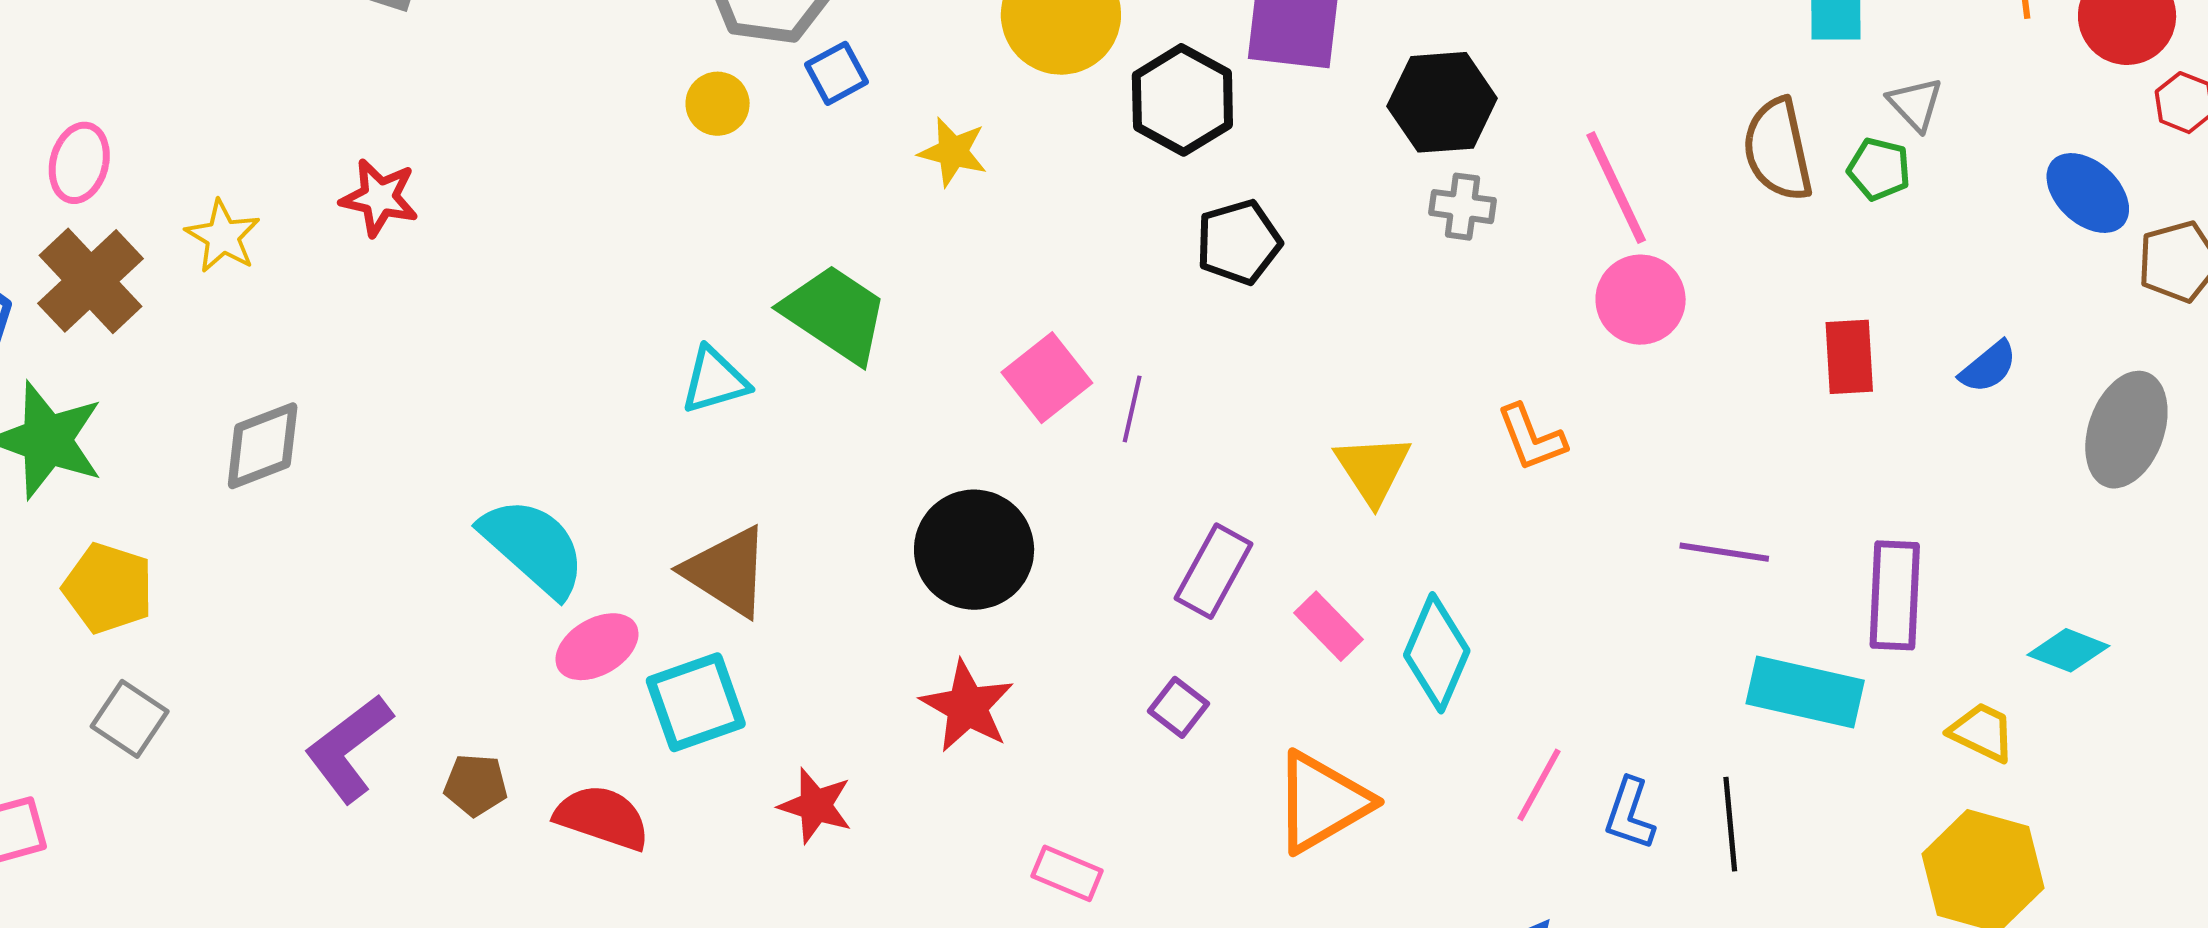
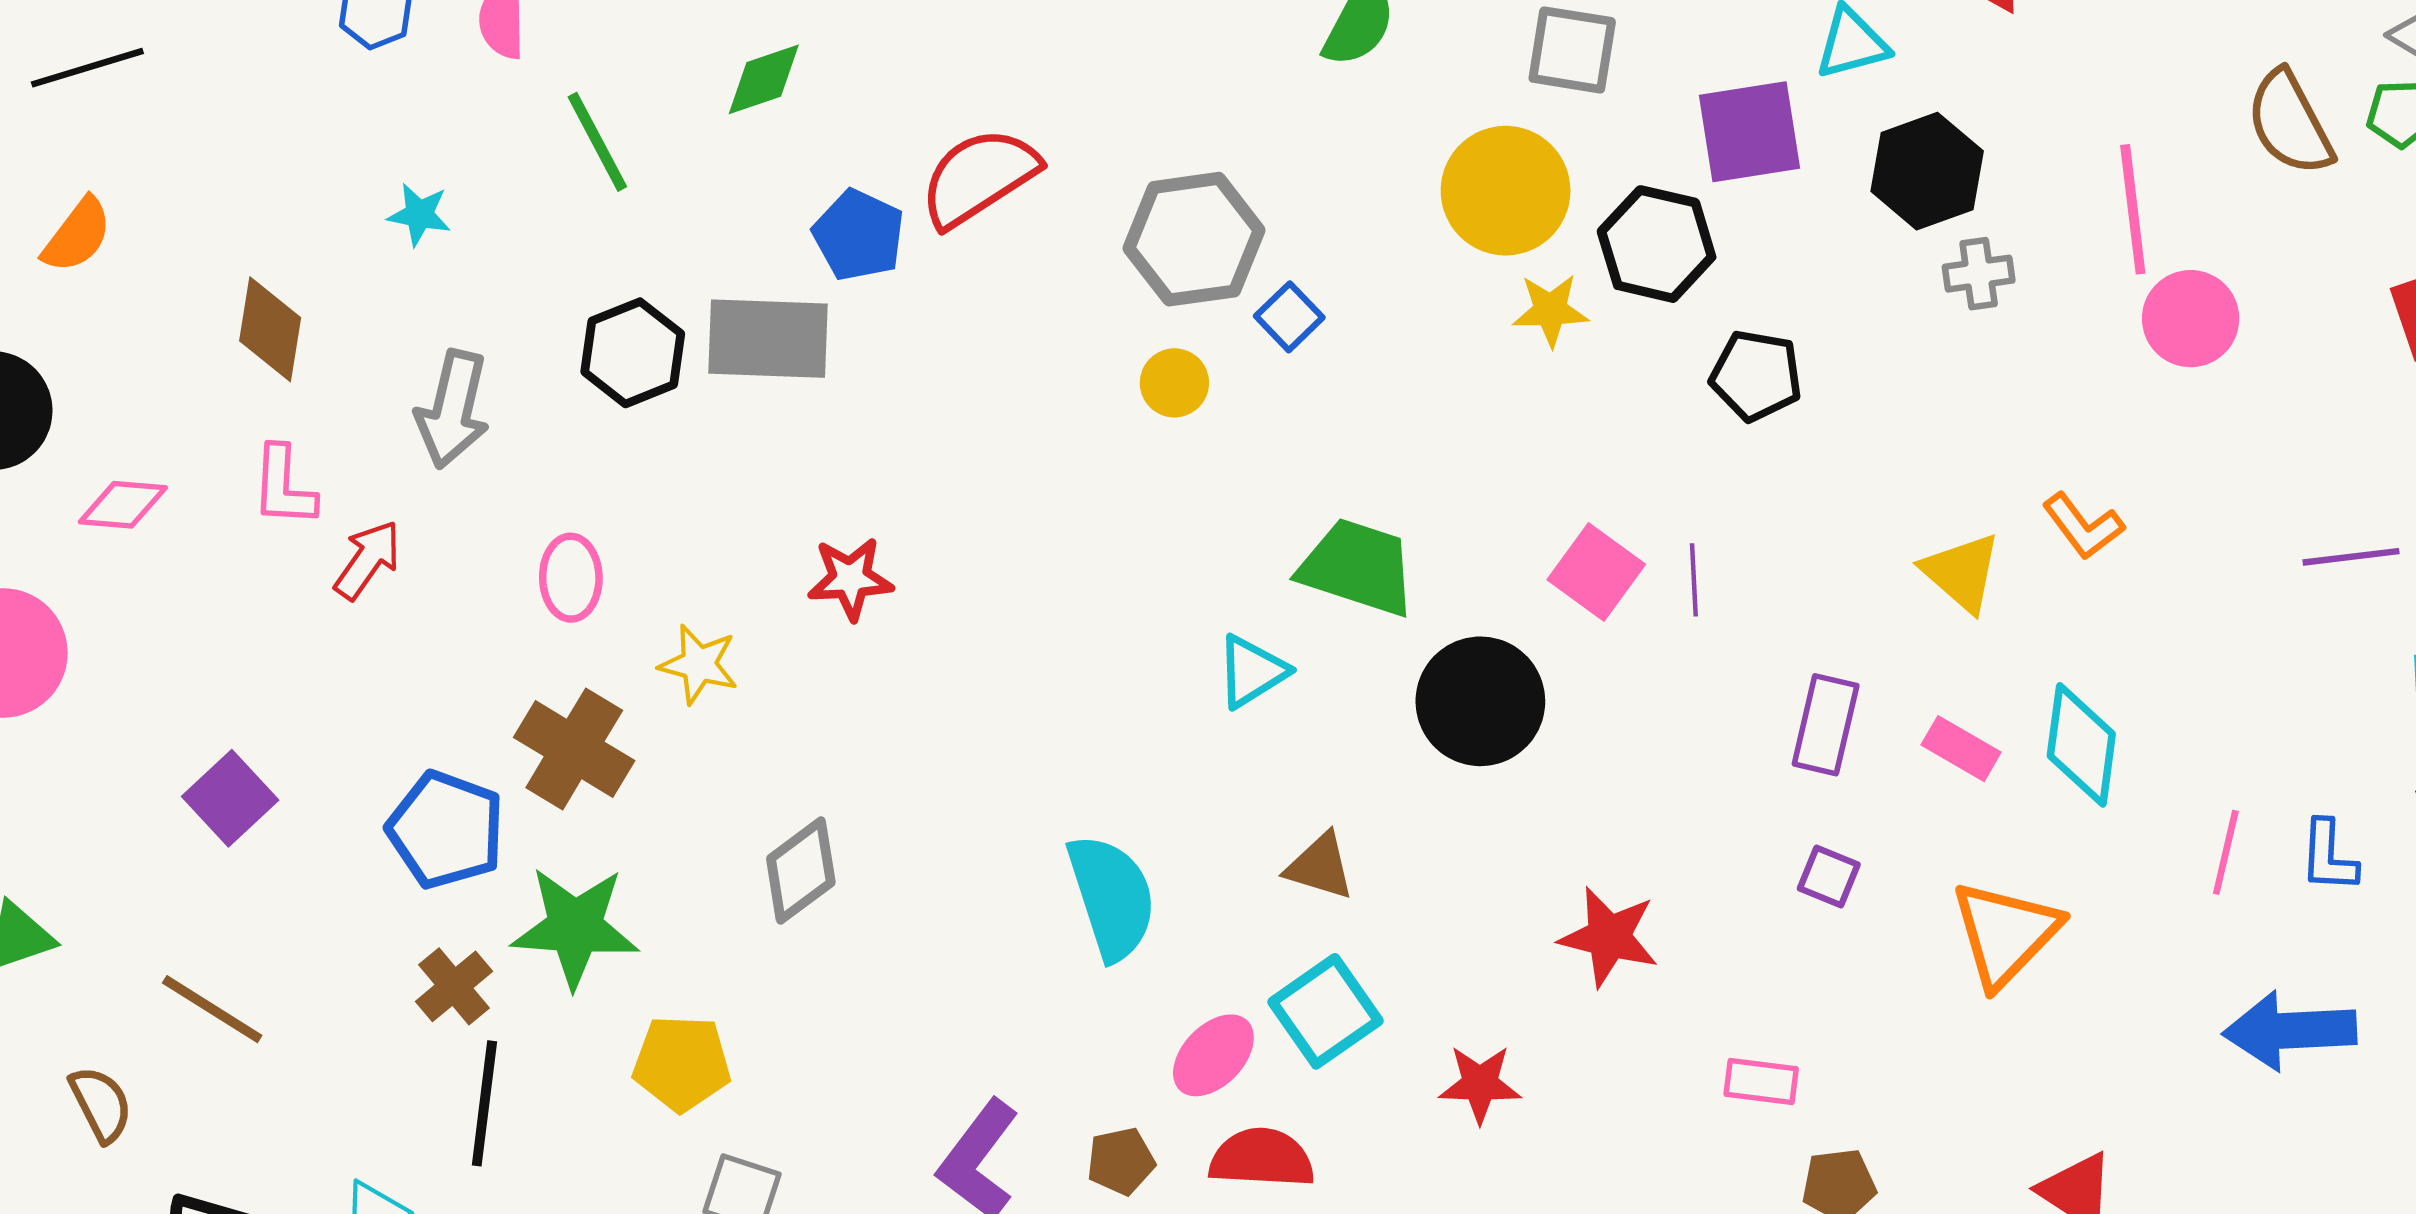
yellow star: (953, 152) -> (1550, 310), moved
pink ellipse: (79, 163) -> (571, 578), moved
pink line: (1616, 188) -> (2133, 209), turned 34
black pentagon: (1239, 242) -> (1756, 376), turned -30
orange L-shape: (1531, 438) -> (2083, 526), moved
cyan semicircle: (533, 547) -> (1112, 897), turned 46
black circle: (974, 550) -> (1480, 701), moved
brown triangle: (727, 571) -> (1320, 866), size x0.7
pink ellipse: (597, 647) -> (1213, 1055), moved

